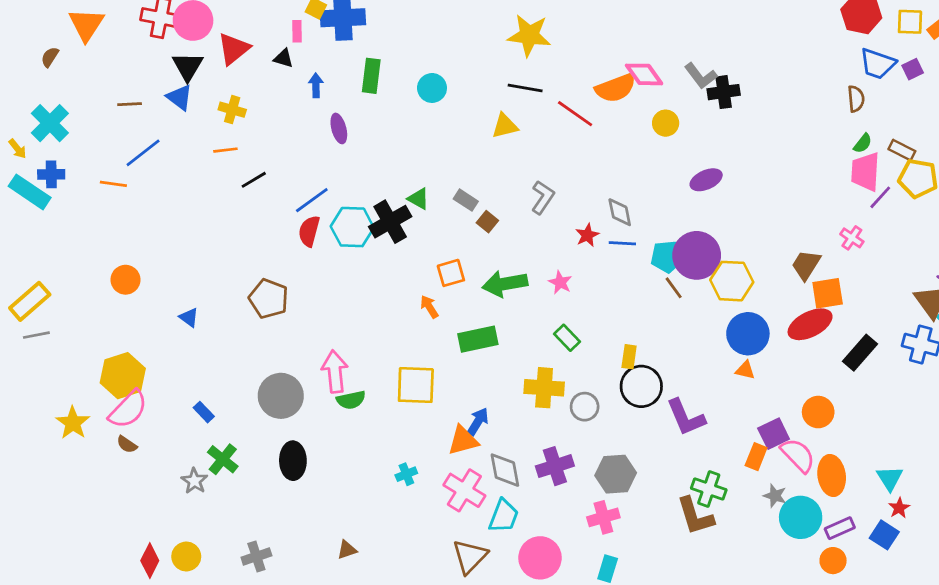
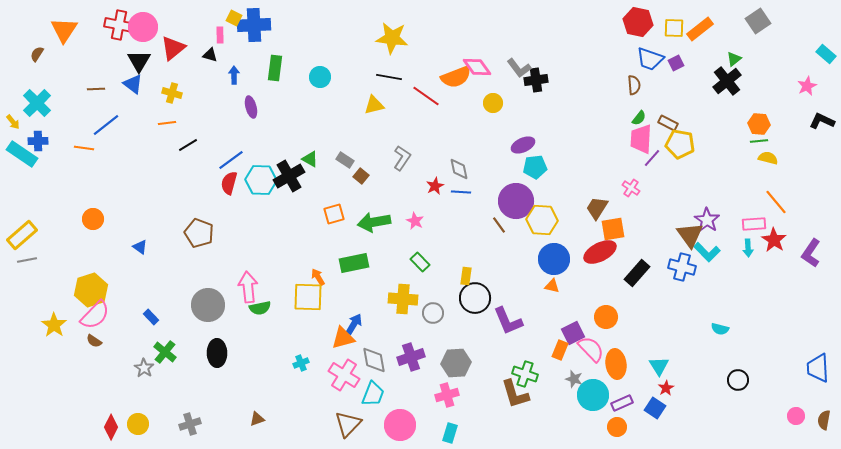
cyan pentagon: (667, 257) -> (535, 167), moved
orange arrow: (429, 307) -> (318, 277), moved

